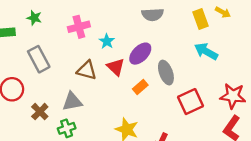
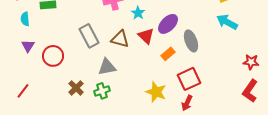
gray rectangle: (39, 59) -> (89, 36), moved
red star: (233, 96) -> (251, 62), size x0.7
red square: (190, 102) -> (189, 79), moved
brown cross: (40, 112) -> (76, 88), moved

